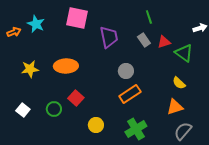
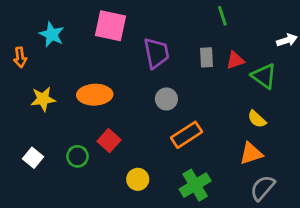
green line: (149, 17) -> (222, 16), moved
orange arrow: (14, 32) -> (20, 57), moved, turned 104
gray rectangle: (144, 40) -> (207, 57), turned 32
gray circle: (126, 71) -> (166, 99), moved

